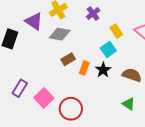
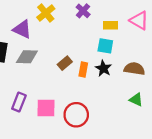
yellow rectangle: (116, 31) -> (111, 25), turned -48
gray diamond: (60, 34) -> (27, 57), moved
cyan square: (108, 49) -> (105, 46), turned -35
pink square: (44, 98) -> (46, 108), turned -36

